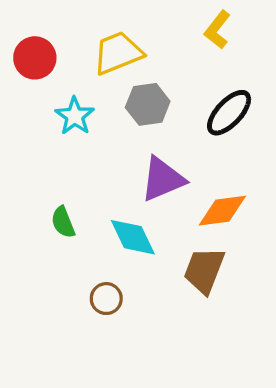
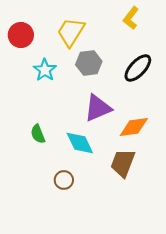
yellow trapezoid: (118, 53) -> (71, 32), turned -36

